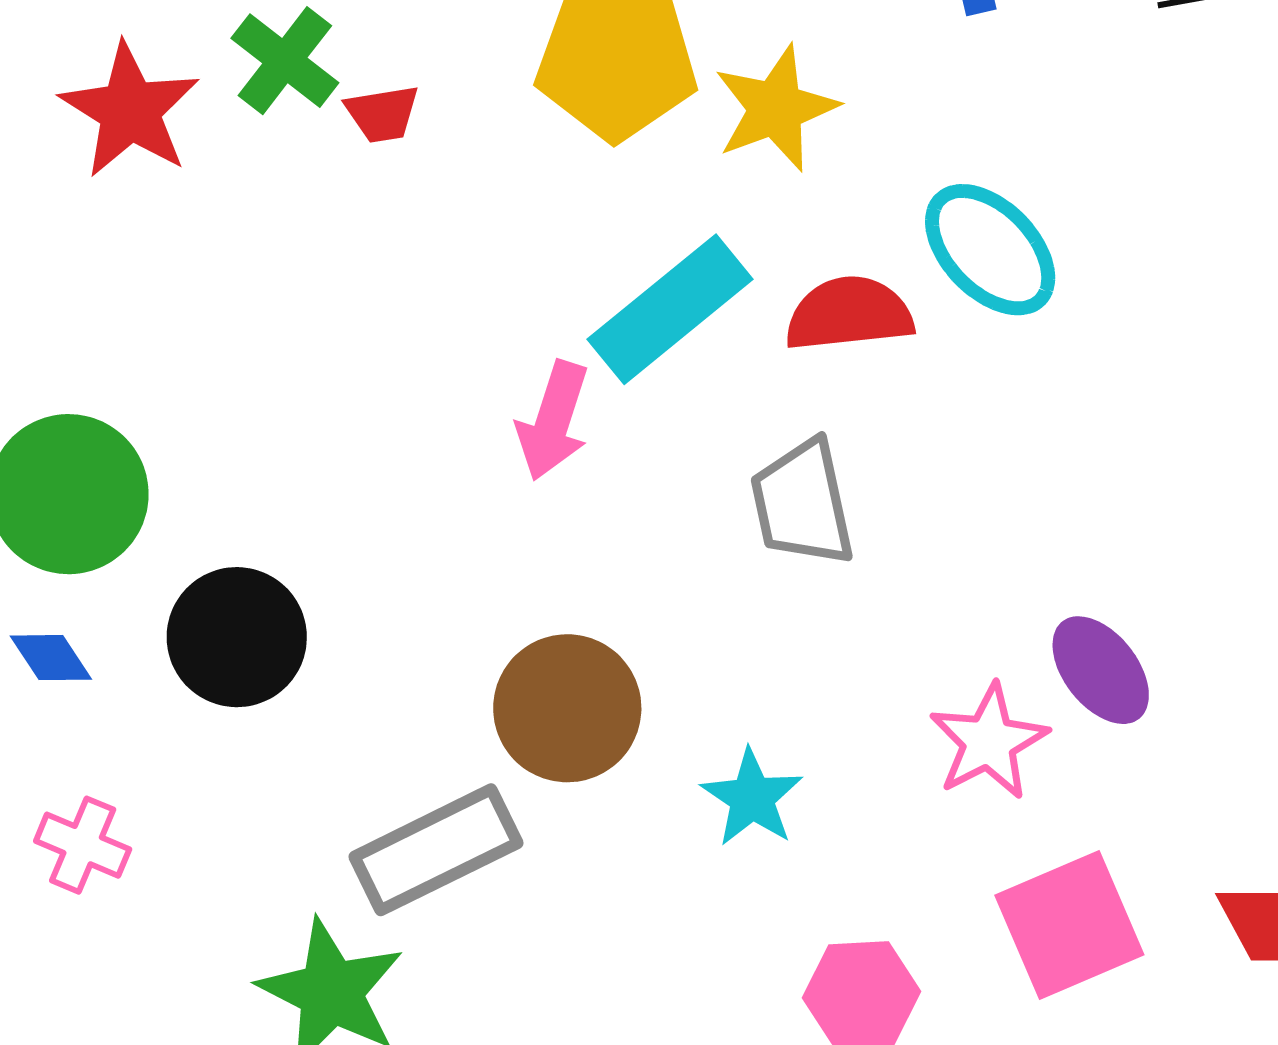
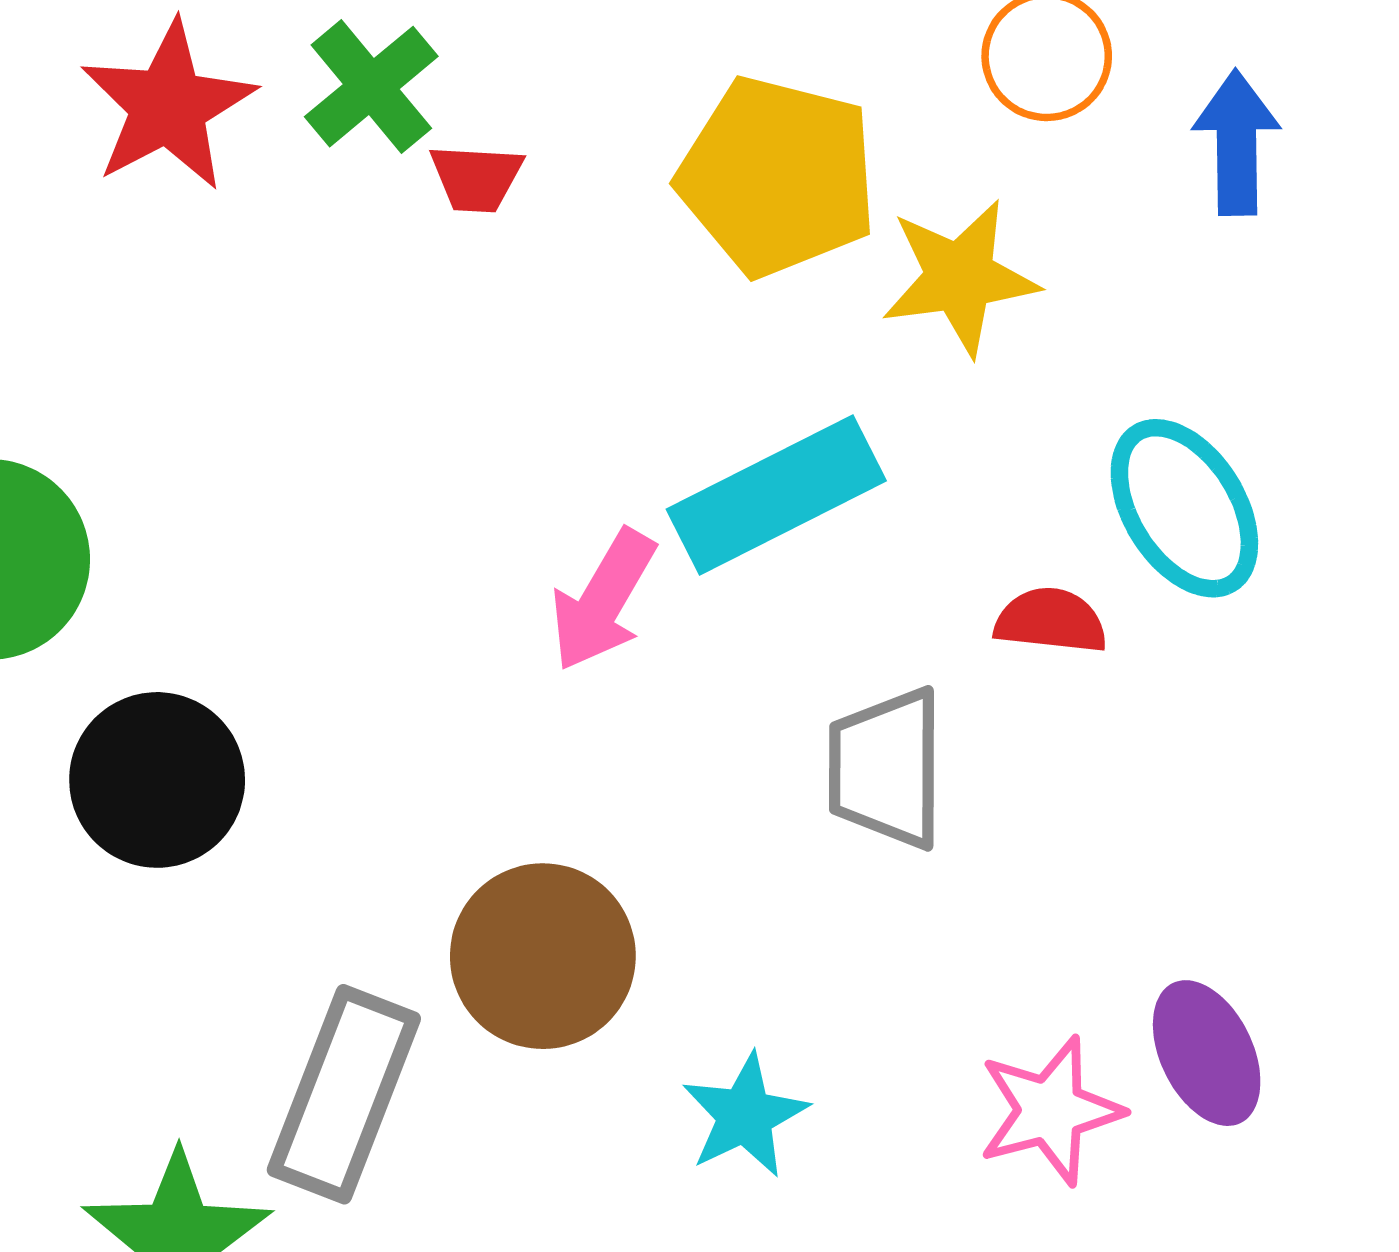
red semicircle: (849, 314) -> (1051, 621), moved, size x0.7
gray rectangle: (436, 850) -> (344, 1094), turned -55

